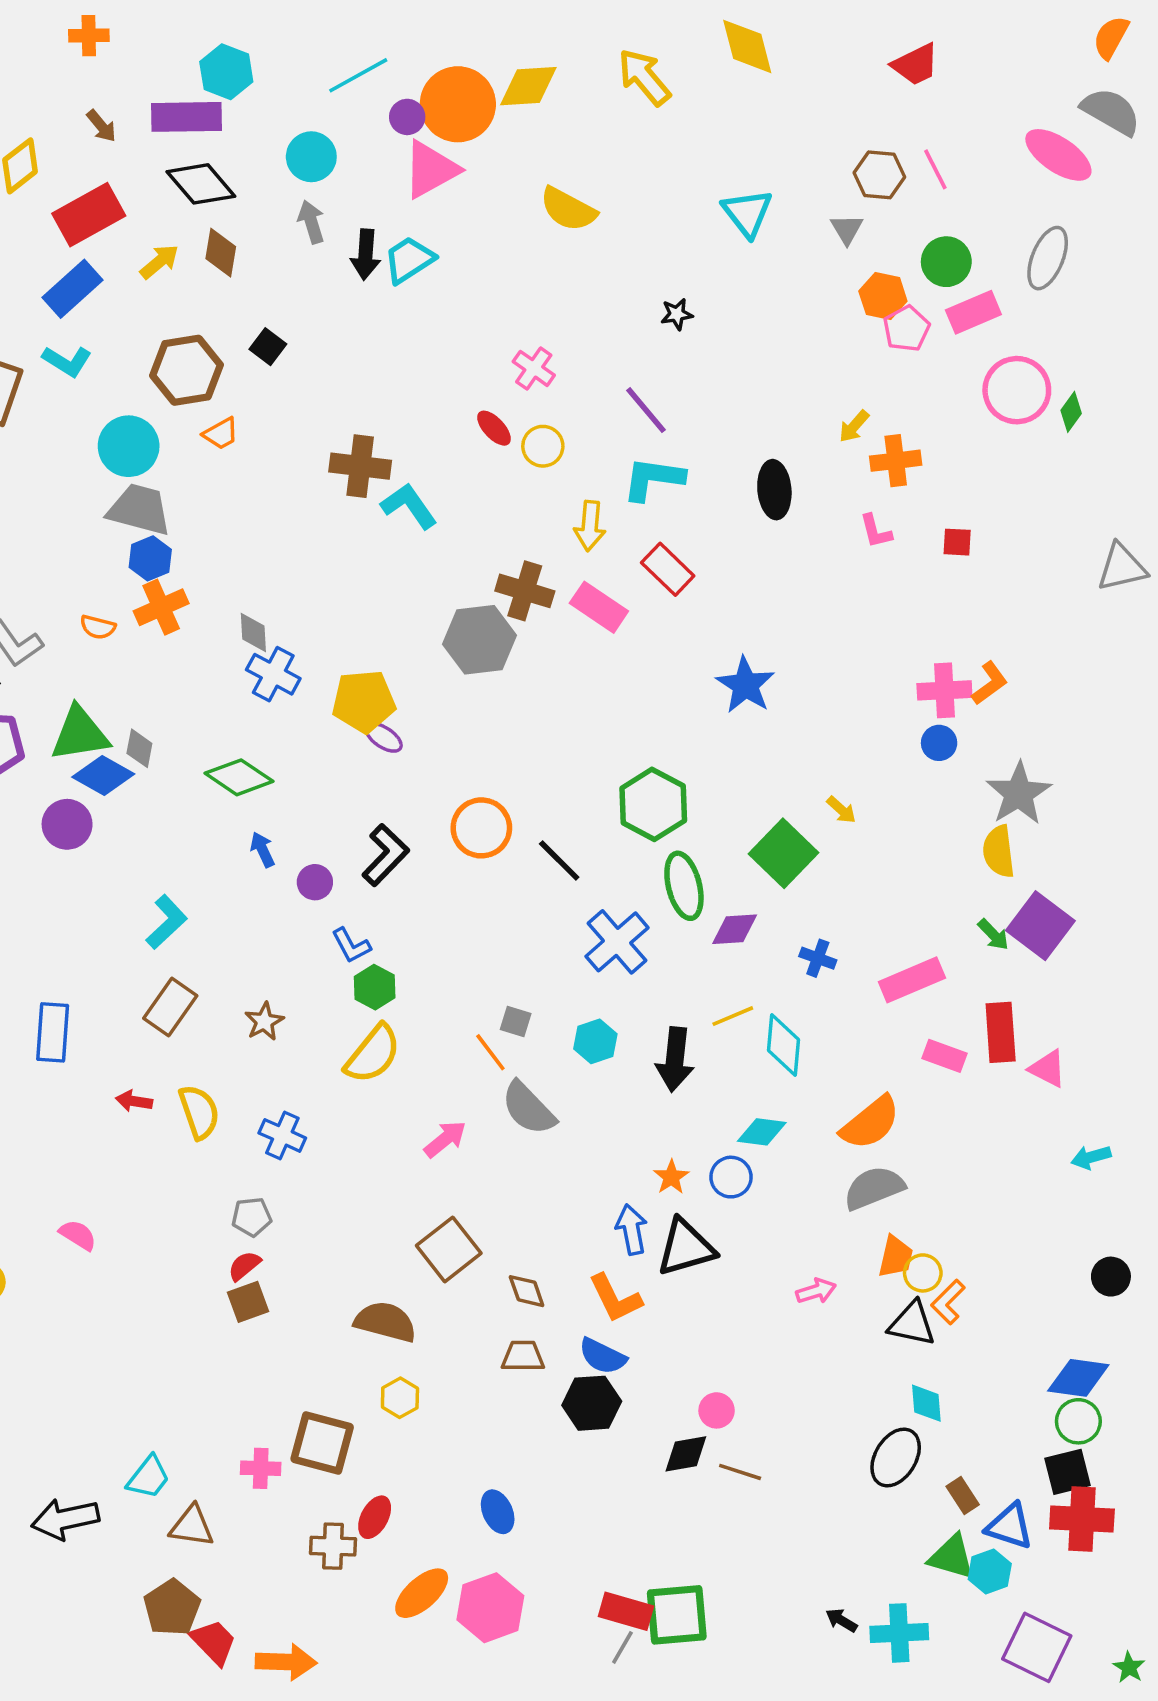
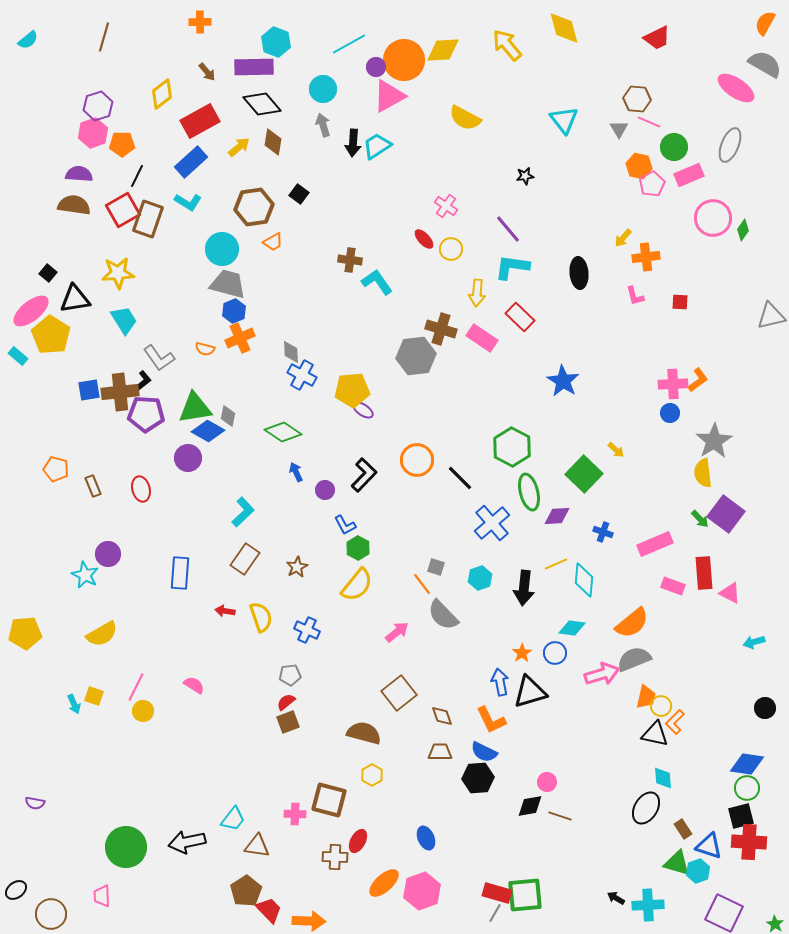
pink line: (935, 169) -> (649, 122), moved, turned -40
brown cross: (360, 466) -> (350, 260), size x0.7
pink arrow: (816, 1291) -> (602, 674), moved, size x1.6

